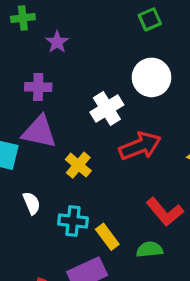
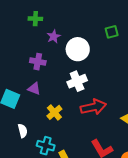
white circle: (152, 77) -> (78, 49), moved
purple triangle: (39, 132) -> (34, 89), size x0.6

